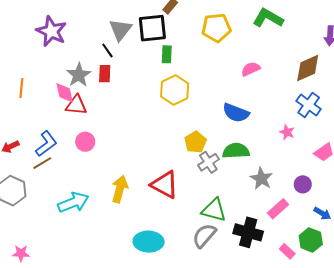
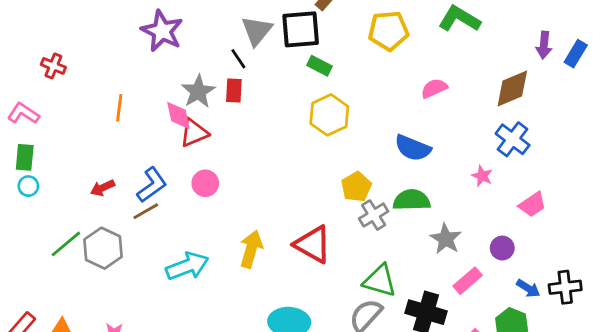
green rectangle: (167, 54) -> (320, 66), turned -66
red triangle: (76, 105) -> (194, 133), turned -30

